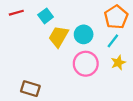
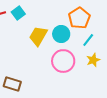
cyan square: (46, 16) -> (18, 13), moved
orange pentagon: (116, 17) -> (79, 18), moved

